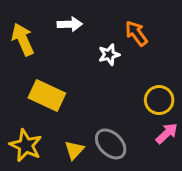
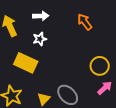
white star: (109, 55) -> (40, 39), moved

